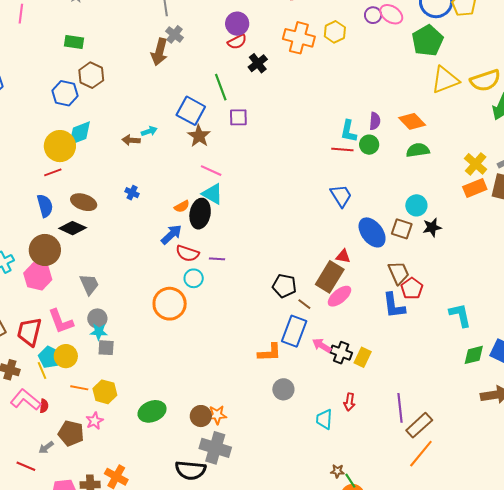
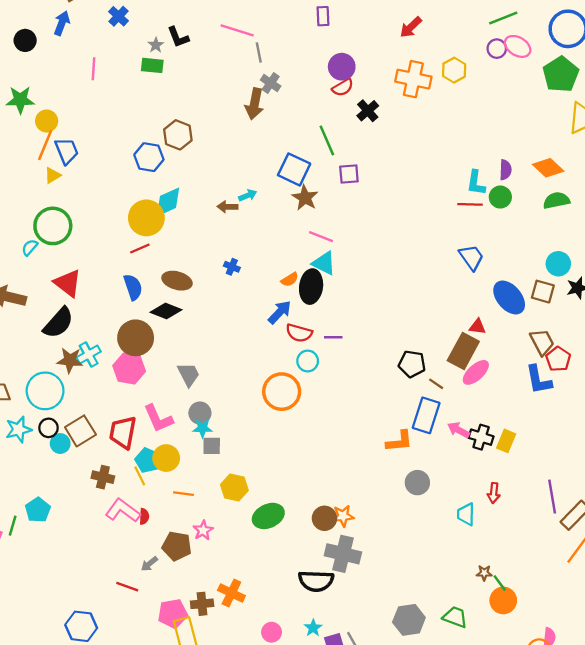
green rectangle: (74, 42) -> (152, 65), moved
yellow hexagon: (105, 392) -> (234, 487), moved

